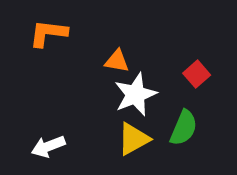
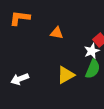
white star: (135, 94) -> (92, 51), moved, size x0.7

